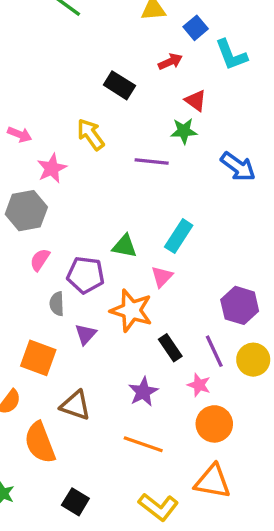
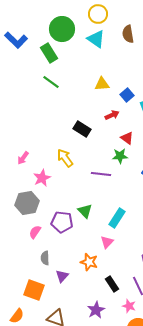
pink arrow: (20, 134) -> (23, 158), turned 104
green triangle: (125, 246) -> (85, 211), moved, turned 35
purple pentagon: (86, 275) -> (62, 222), moved
orange star: (131, 310) -> (89, 262), size x0.7

